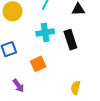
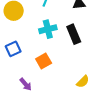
yellow semicircle: (76, 88) -> (83, 82), turned -144

